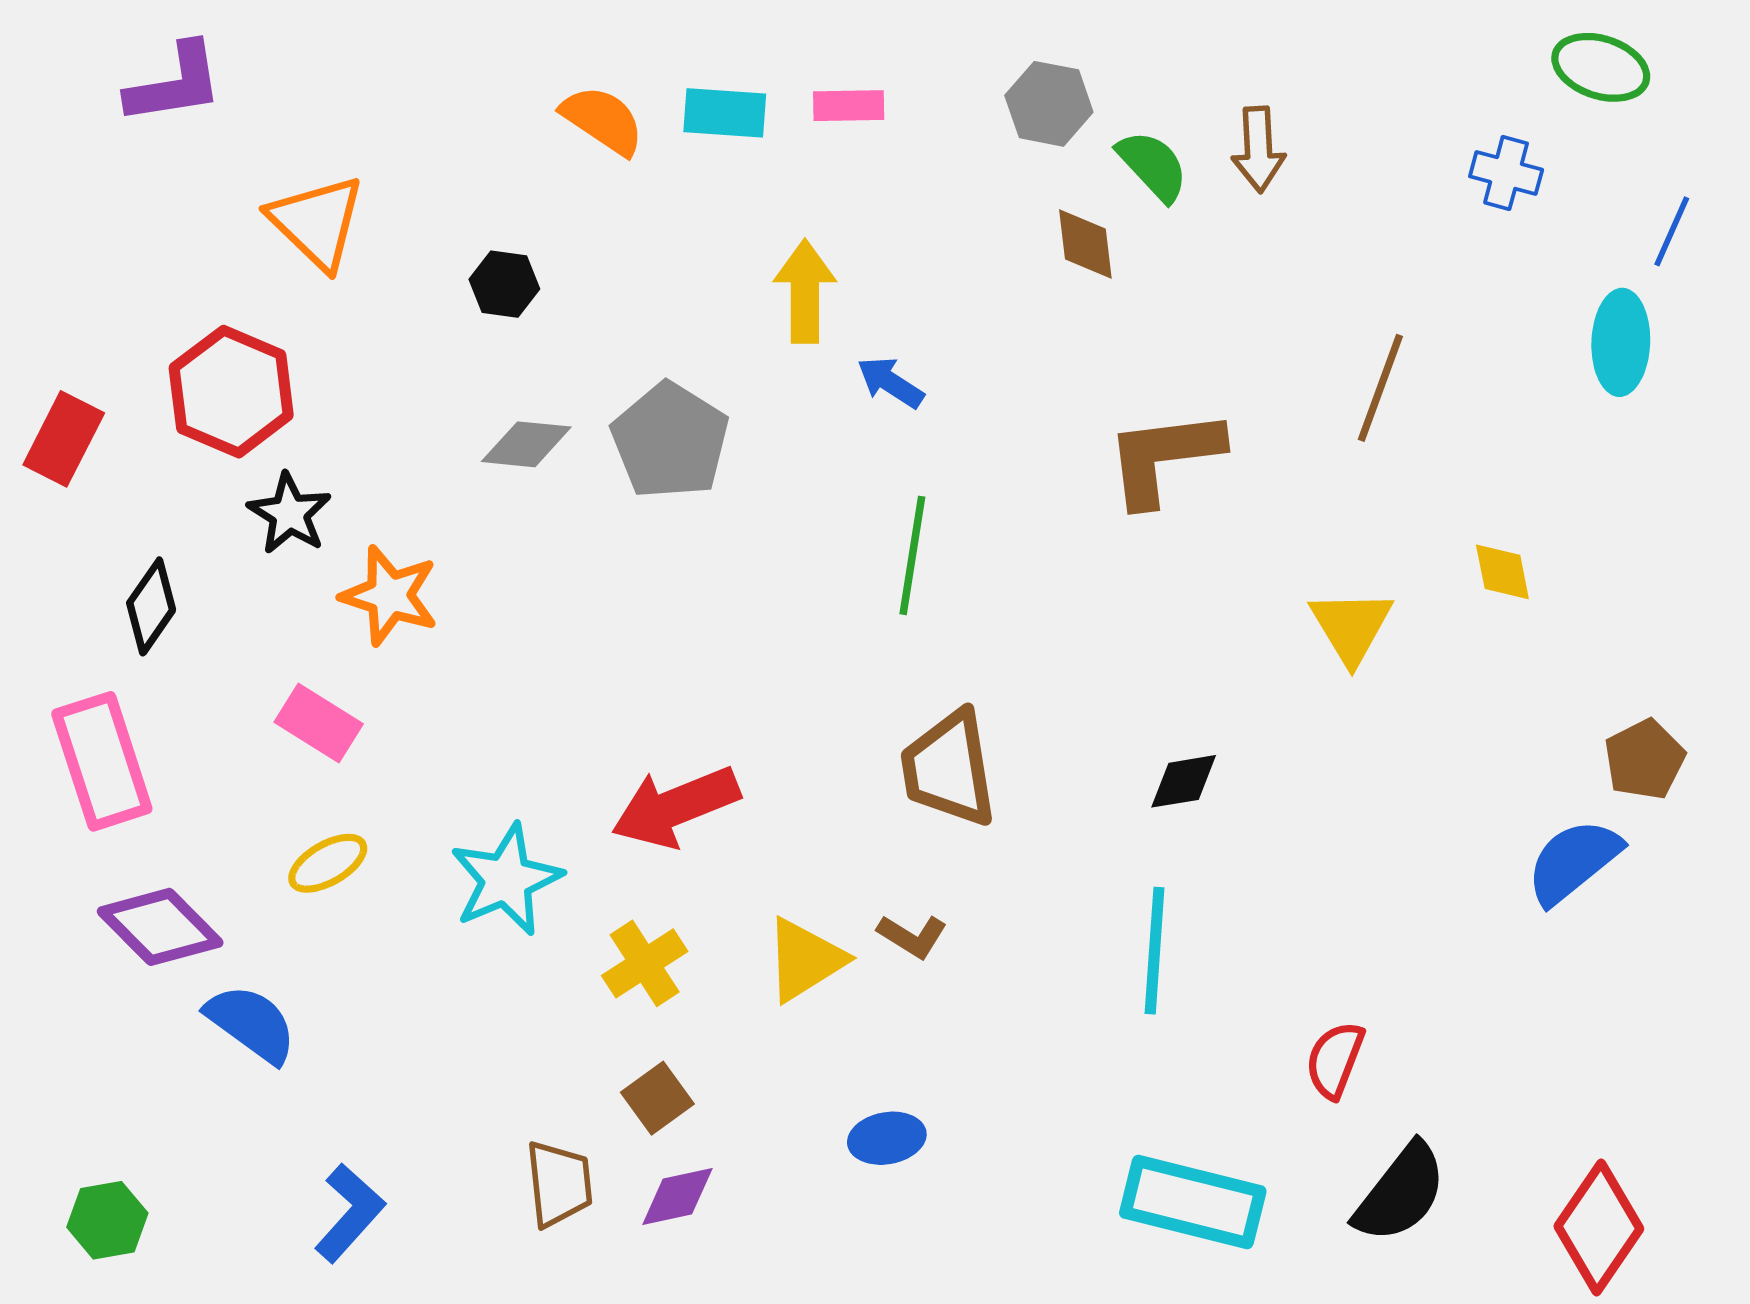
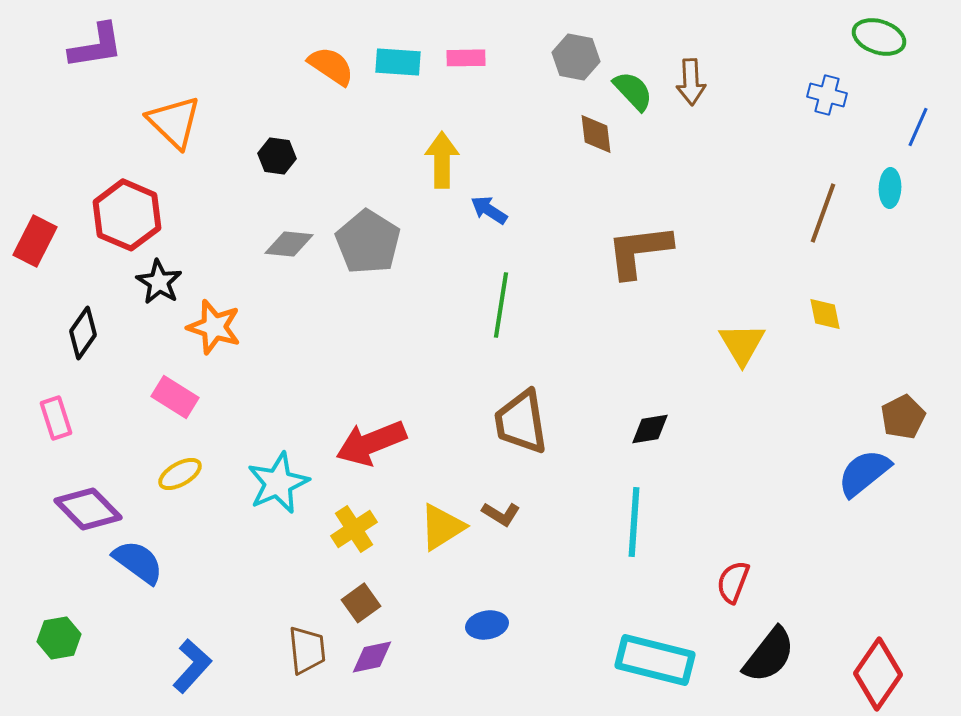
cyan ellipse: (1621, 342) -> (890, 188), size x0.7
brown line: (1380, 388) -> (823, 213), moved
pink rectangle: (102, 761) -> (56, 418), size x0.6
green hexagon: (107, 1220) -> (59, 638), moved

